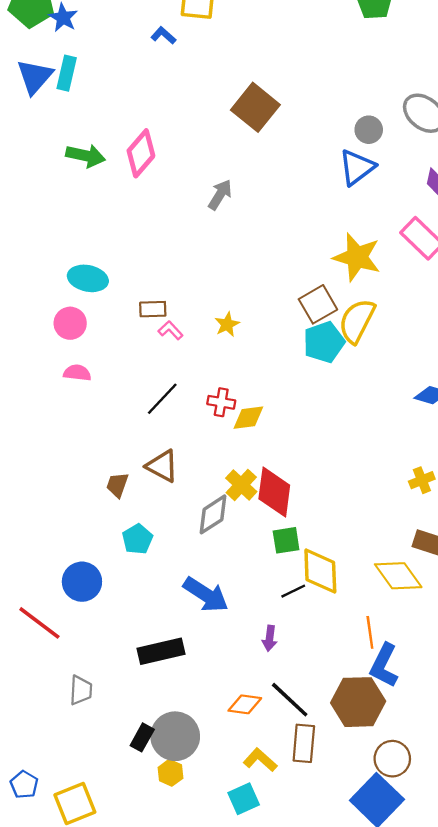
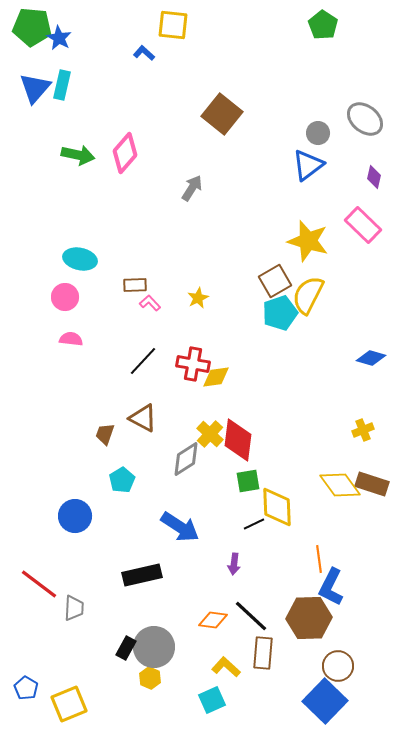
red cross: (221, 402) -> (193, 364), size x1.4
yellow diamond: (398, 576) -> (340, 485), moved
red line: (39, 623) -> (39, 584), moved

